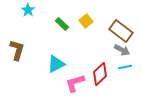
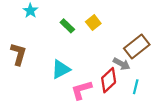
brown rectangle: (121, 31) -> (137, 46), moved, turned -75
gray arrow: (122, 50) -> (122, 64), moved
cyan line: (125, 67) -> (136, 87), moved, turned -64

